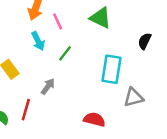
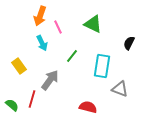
green line: (65, 53) -> (72, 56), moved
gray arrow: (48, 86) -> (50, 80), size x1.5
gray triangle: (134, 97) -> (120, 89), turned 36

